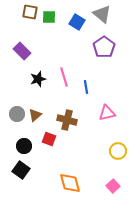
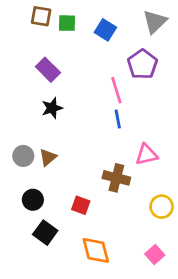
gray triangle: (102, 14) -> (155, 22), moved, turned 36
purple rectangle: (22, 51) -> (48, 70), moved
pink line: (64, 77) -> (116, 90), moved
brown cross: (67, 120) -> (116, 178), moved
red square: (49, 139) -> (81, 205), moved
black square: (21, 170) -> (45, 233), moved

